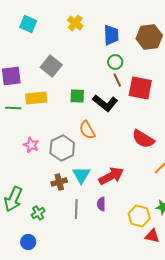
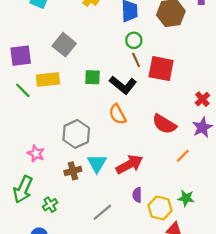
green line: (13, 108) -> (23, 90), turned 42
orange semicircle: (87, 130) -> (118, 114), moved
pink star: (31, 145) -> (36, 153), moved
purple semicircle: (101, 204) -> (137, 195), moved
gray line: (76, 209) -> (102, 212), moved, turned 48

